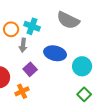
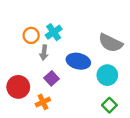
gray semicircle: (68, 20) -> (111, 43), moved
cyan cross: (32, 26) -> (54, 32), turned 35

